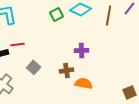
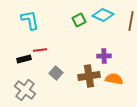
brown cross: (67, 70) -> (89, 76), size x1.5
orange semicircle: (84, 83) -> (114, 79), moved

